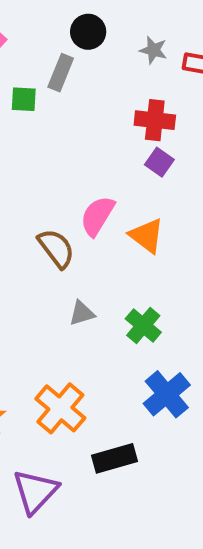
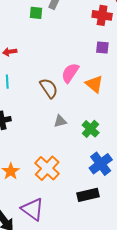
red cross: (155, 120) -> (102, 15), moved
purple square: (159, 162) -> (102, 48), turned -32
black rectangle: (114, 458) -> (88, 195), moved
purple triangle: (35, 491) -> (33, 209), turned -40

